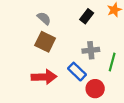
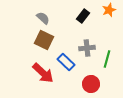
blue rectangle: (77, 72) -> (66, 62), moved
red arrow: (44, 77) -> (43, 73), turned 45

